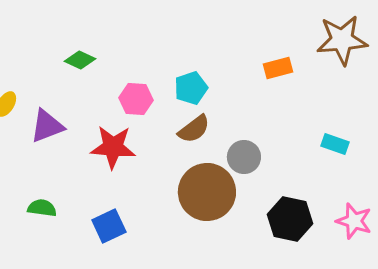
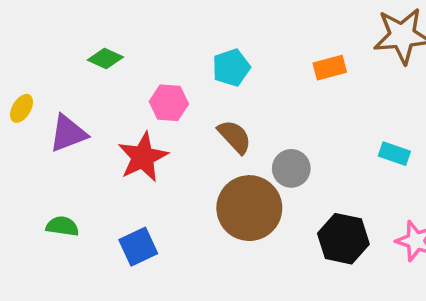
cyan pentagon: (191, 88) -> (231, 68), moved
brown semicircle: (194, 129) -> (235, 137), turned -96
red star: (113, 147) -> (143, 157), turned -30

